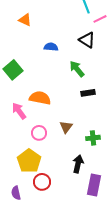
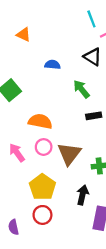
pink arrow: (19, 111) -> (17, 153), moved
brown triangle: (66, 127) -> (69, 154), size x1.6
pink circle: (39, 133) -> (44, 147), moved
yellow pentagon: (29, 161) -> (42, 187), moved

